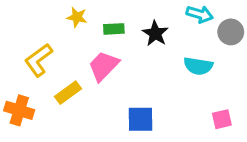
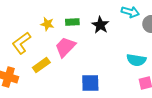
yellow star: (77, 17) -> (47, 24), moved
cyan semicircle: (198, 66) -> (136, 60), moved

